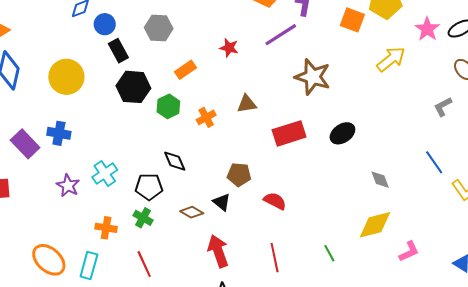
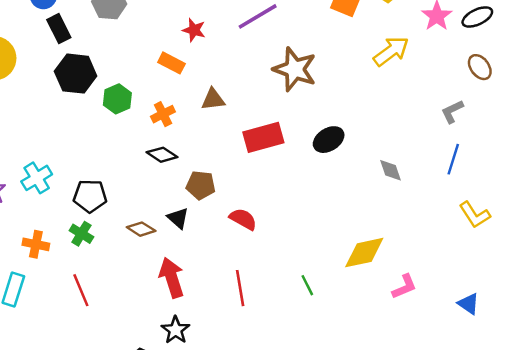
orange rectangle: (186, 70) -> (171, 63), moved, turned 60
black diamond: (175, 161) -> (162, 155), moved, turned -35
blue line: (434, 162) -> (453, 159), moved, turned 50
gray diamond: (380, 180) -> (391, 170), moved

